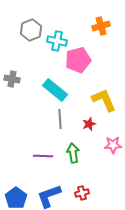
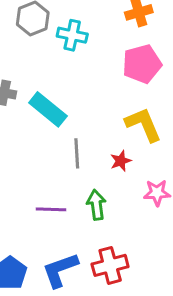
pink pentagon: (78, 60) -> (142, 64), moved
cyan rectangle: (55, 90) -> (48, 109), moved
red cross: (82, 193) -> (110, 265), size x1.6

